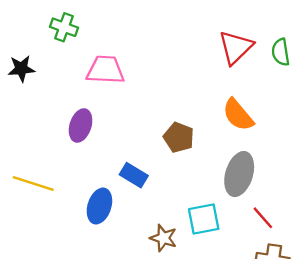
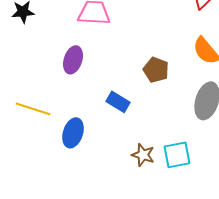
blue ellipse: (99, 206) -> (73, 133), moved
cyan square: (204, 219) -> (177, 155), moved

